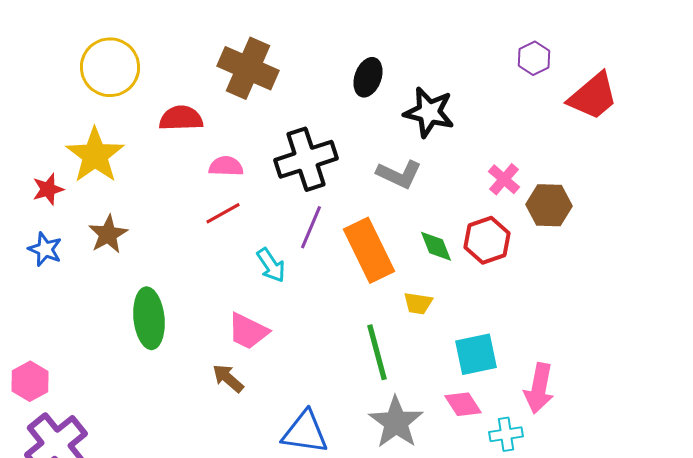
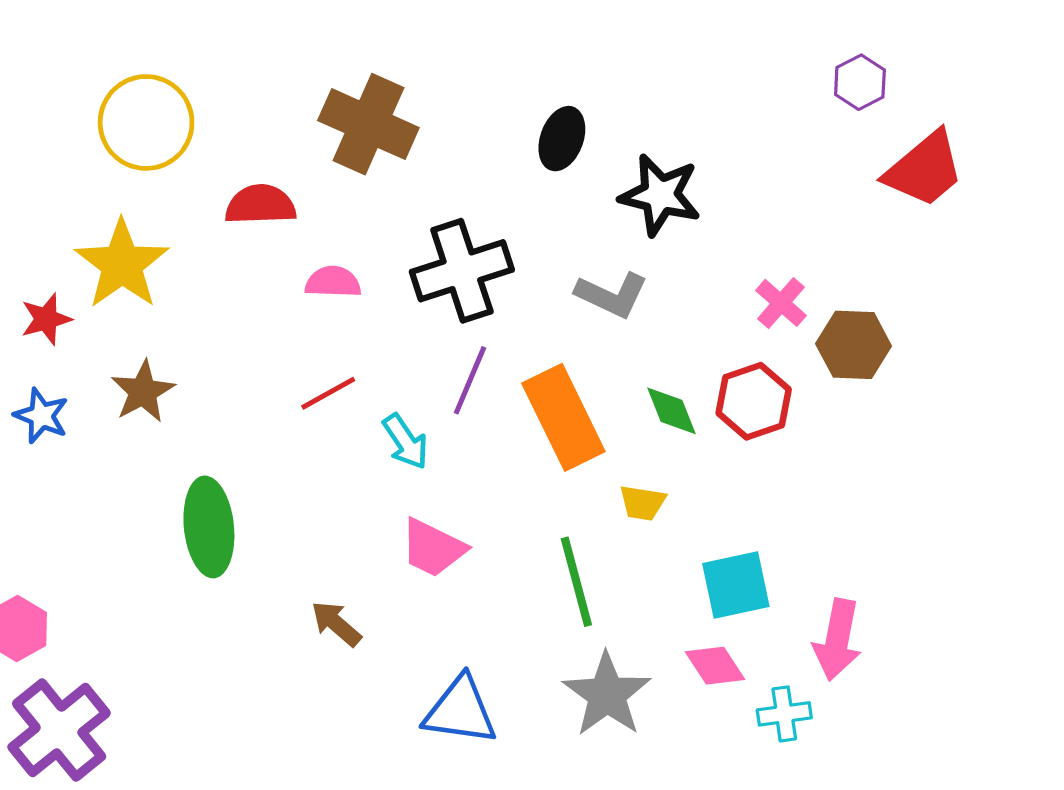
purple hexagon: (534, 58) -> (860, 82), moved
red line: (223, 213) -> (328, 393), moved
pink trapezoid: (248, 331) -> (433, 548), moved

